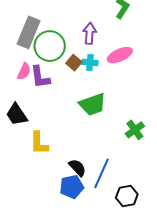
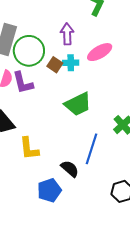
blue line: (101, 173) -> (92, 149), moved
blue pentagon: (72, 187) -> (49, 190), moved

